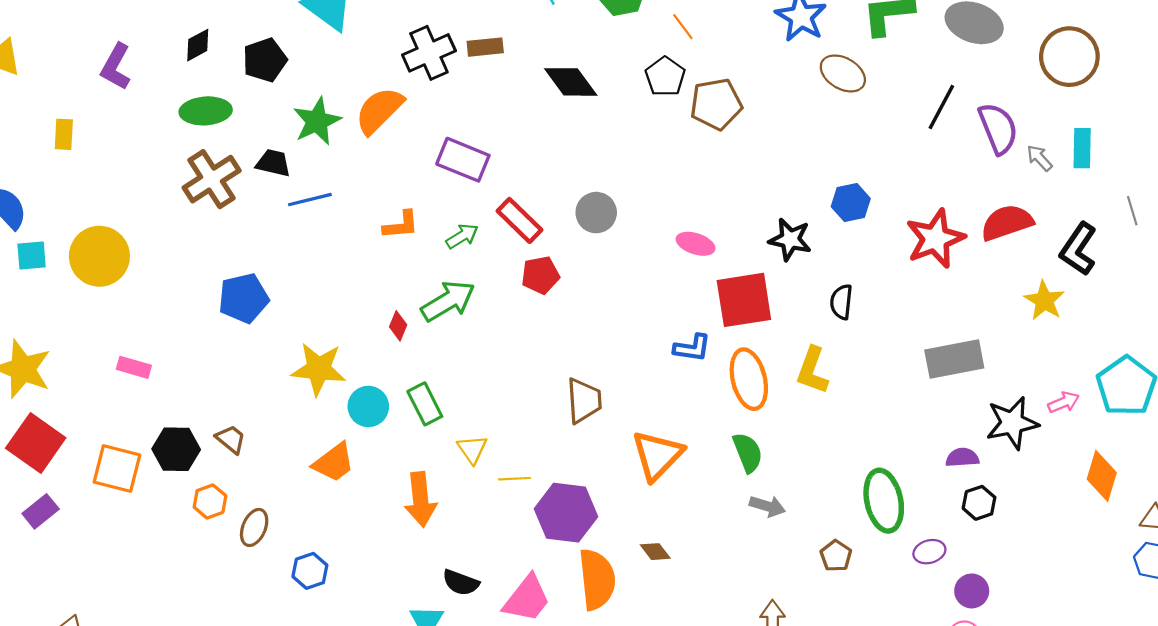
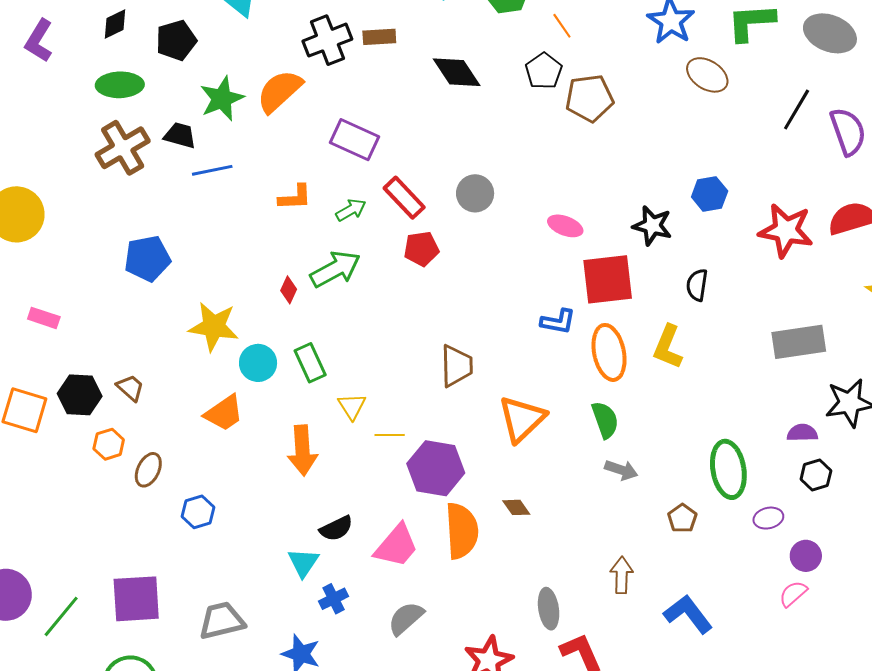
red star: (935, 239) -> (786, 230), turned 30
black semicircle: (461, 583) -> (336, 528), turned -48

